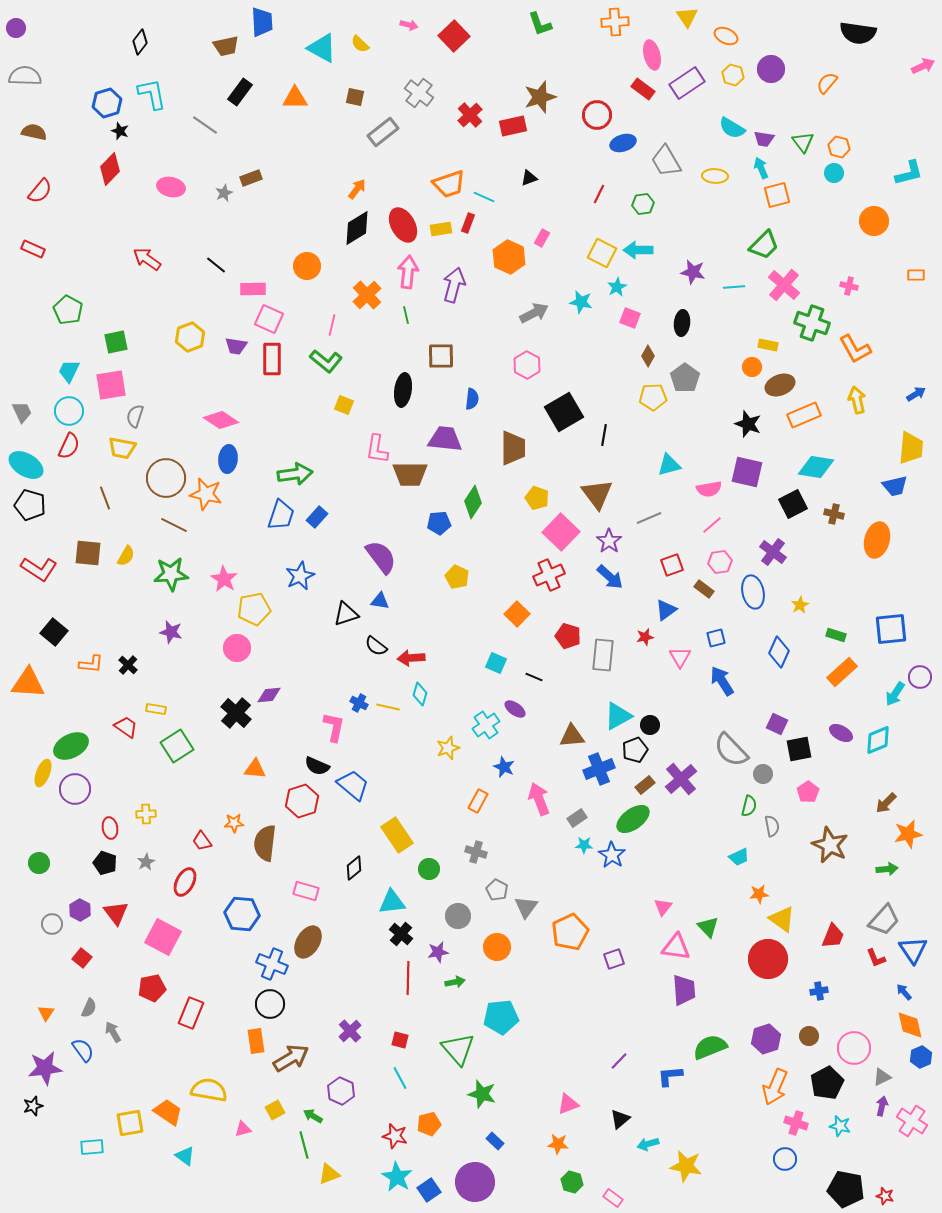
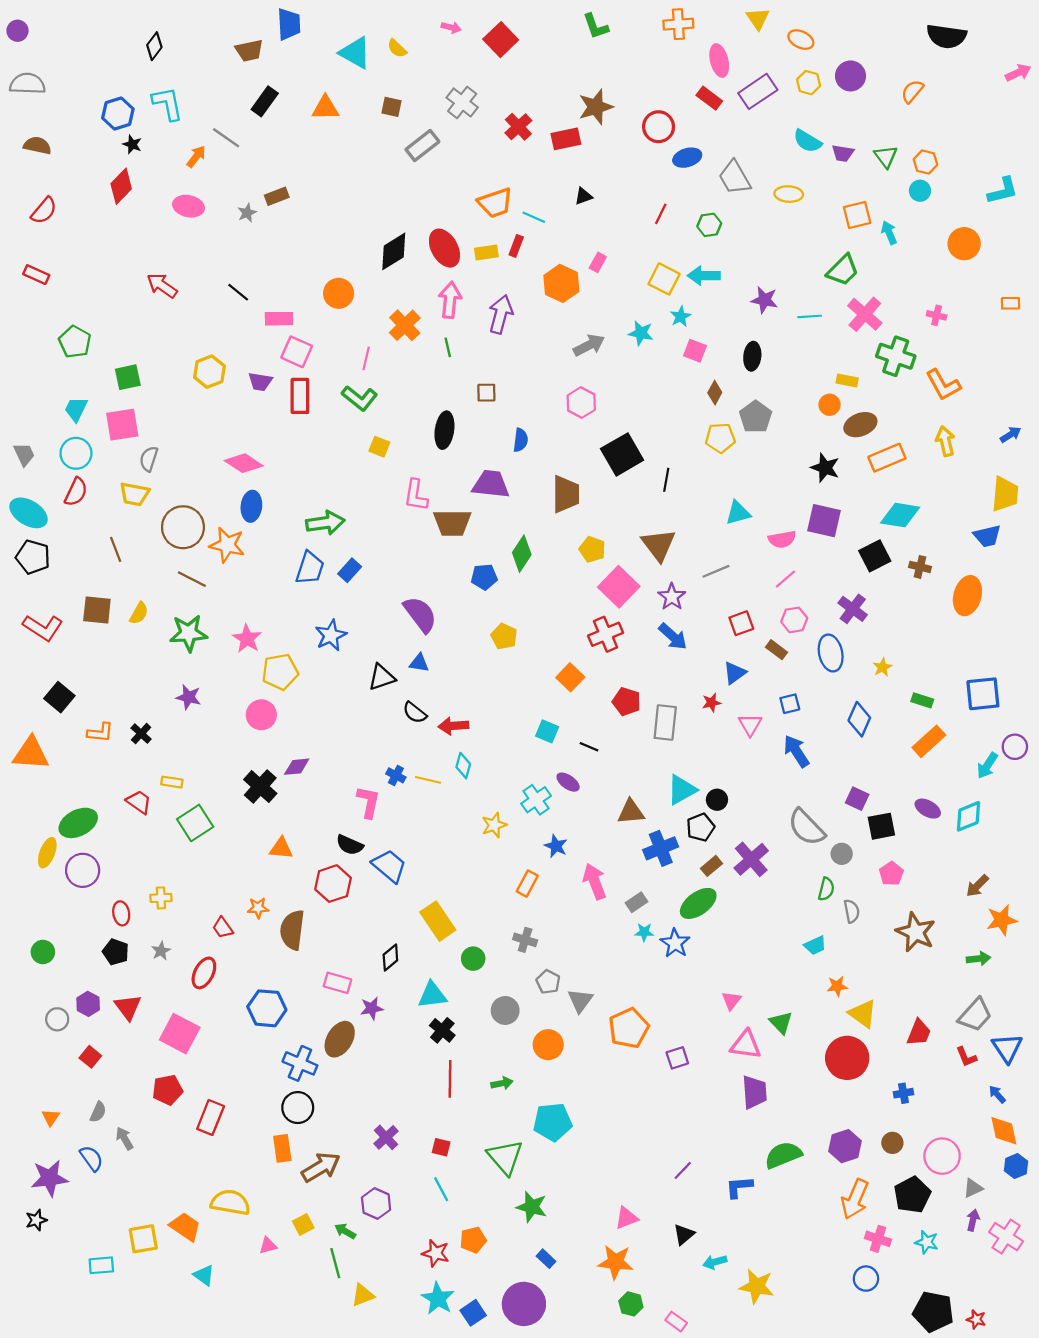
cyan arrow: (761, 168) -> (889, 233), moved
orange arrow: (357, 189) -> (196, 157), moved
brown square: (441, 356) -> (486, 393), size x0.7
purple star: (438, 952) -> (372, 1008), moved
orange star: (558, 1144) -> (615, 1262), size x1.5

